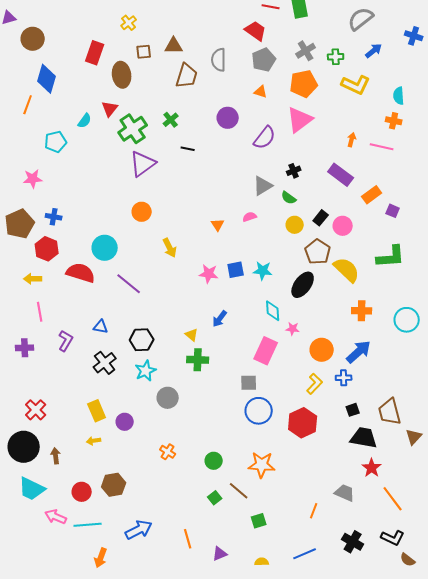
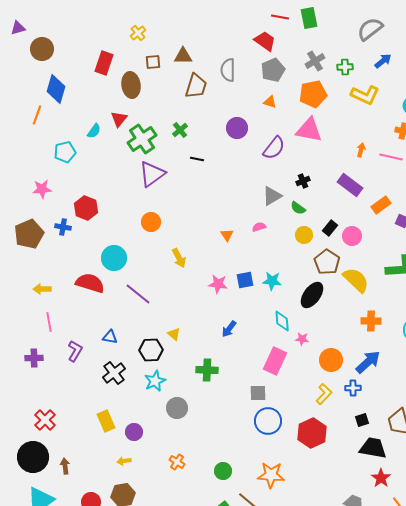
pink triangle: (300, 120) -> (309, 130), turned 48
red hexagon: (47, 249) -> (86, 208), moved
yellow triangle: (192, 335) -> (174, 334), moved
yellow arrow: (94, 441) -> (124, 461), moved

